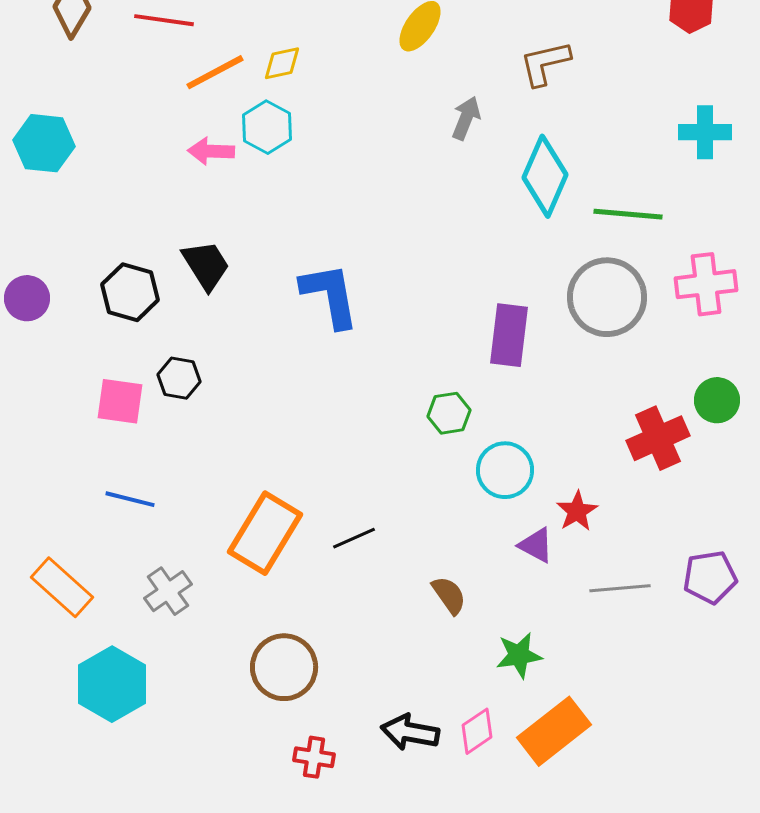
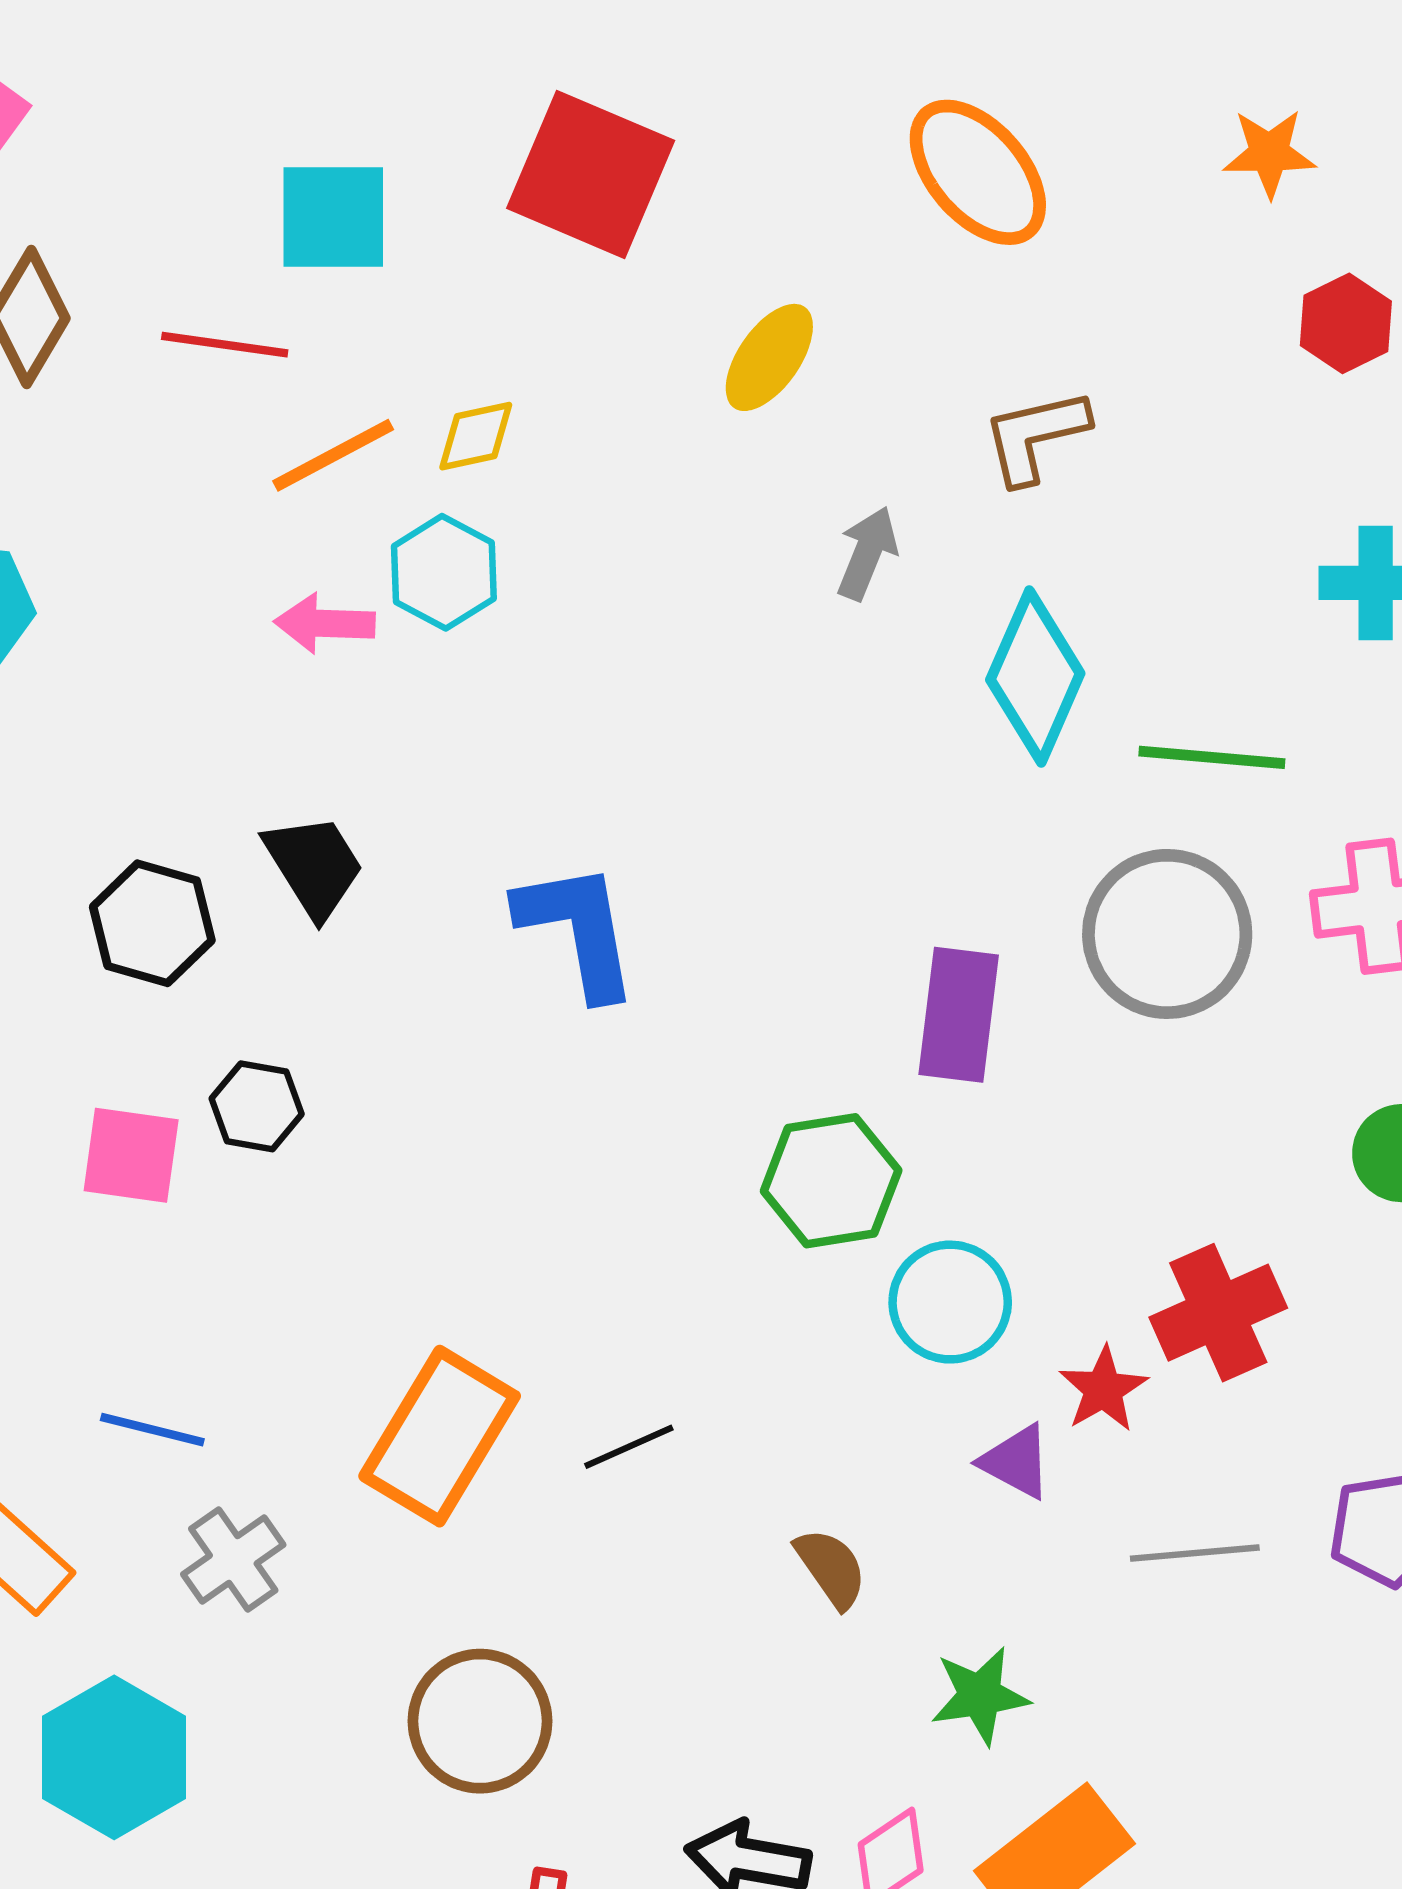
green hexagon: (449, 413) -> (831, 1181), size x1.5
red cross: (658, 438) -> (1218, 1313), moved
blue line: (130, 499) -> (152, 1430), moved

